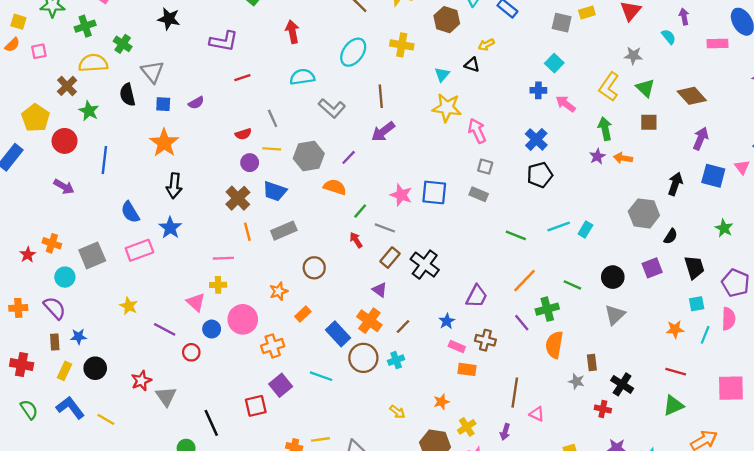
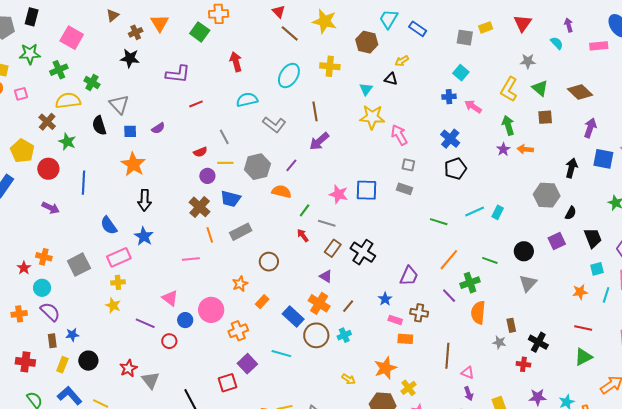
cyan circle: (65, 277) -> (42, 288), moved
yellow cross: (218, 285) -> (118, 282), moved
orange star: (441, 402) -> (385, 368), size x1.6
purple arrow: (505, 432) -> (469, 394), moved, turned -32

